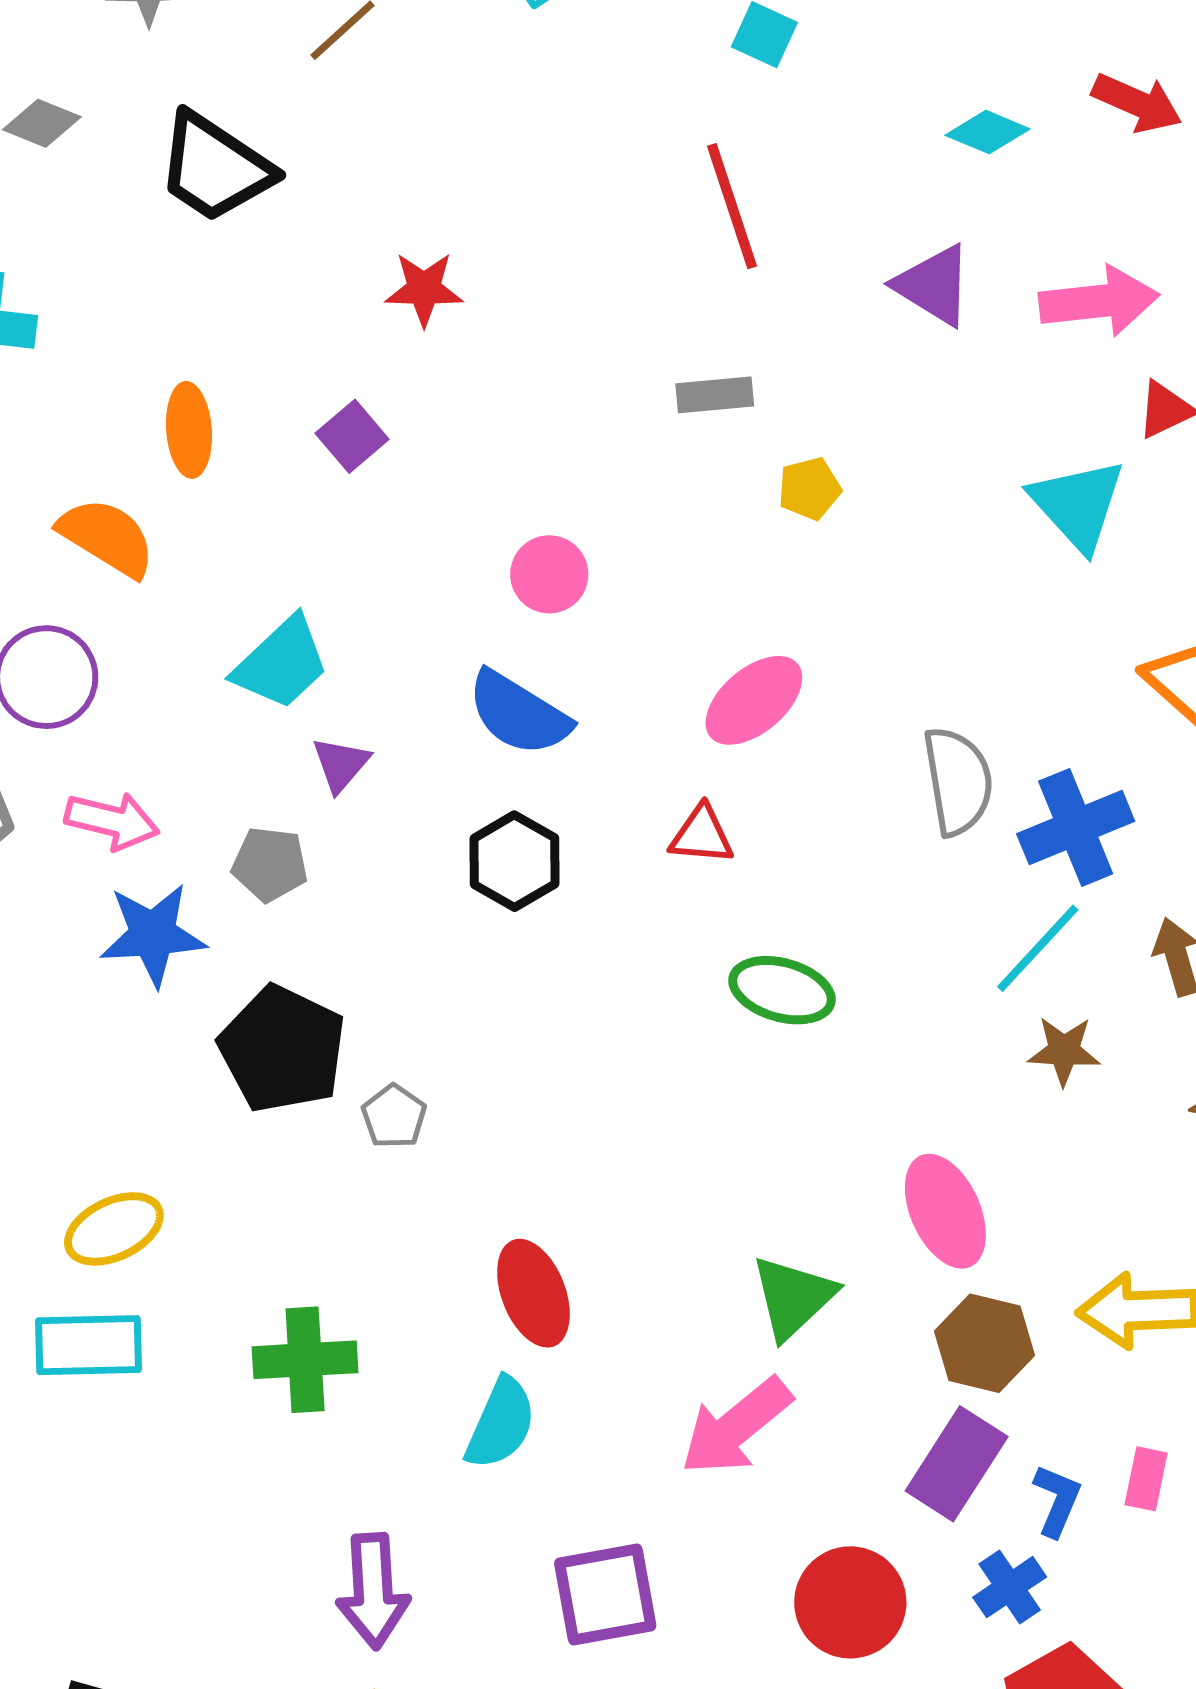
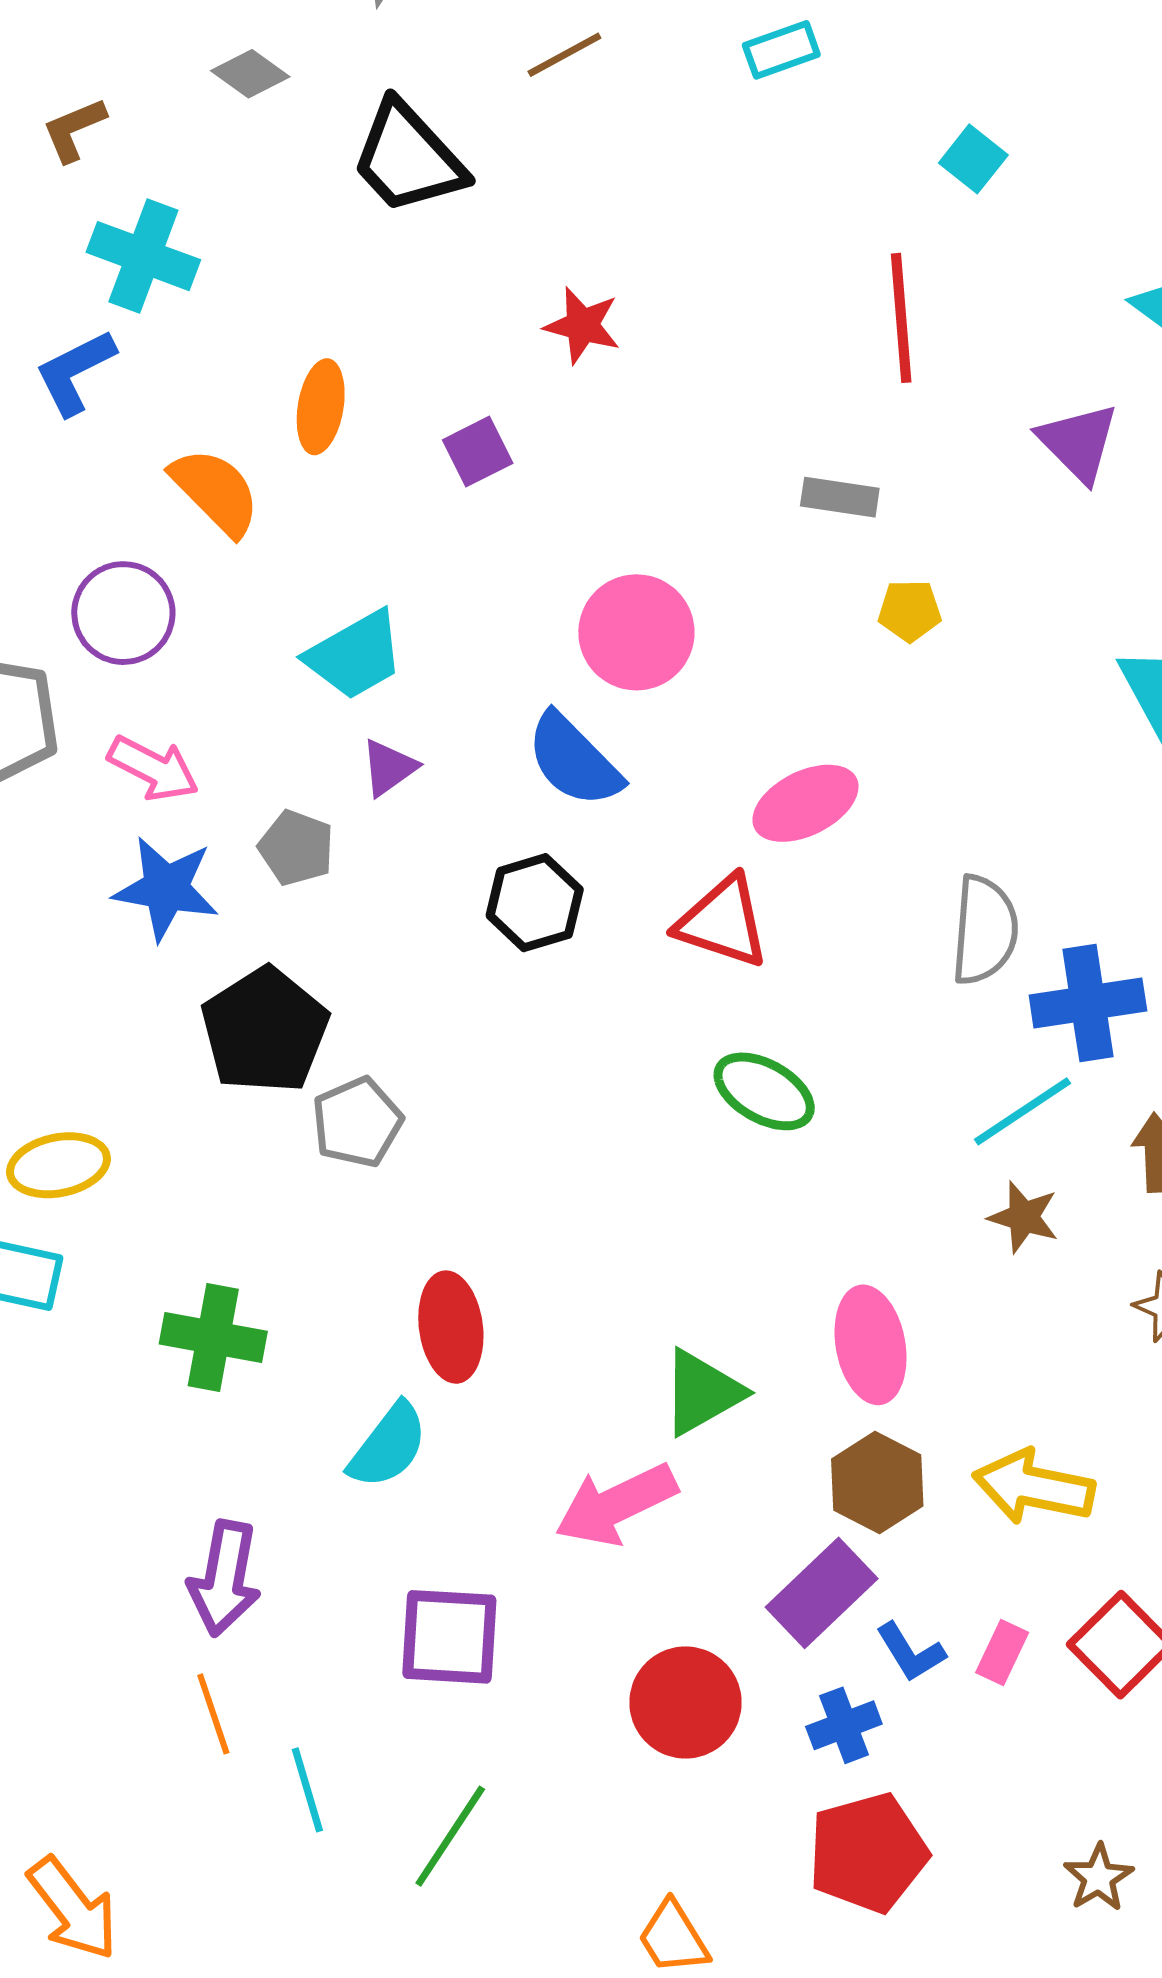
pink circle: (549, 574) -> (636, 632), size x1.5
red triangle: (702, 835) -> (723, 922), size x1.5
gray pentagon: (394, 1116) -> (357, 1122), size x1.4
blue L-shape: (1057, 1500) -> (911, 1652), turned 112

